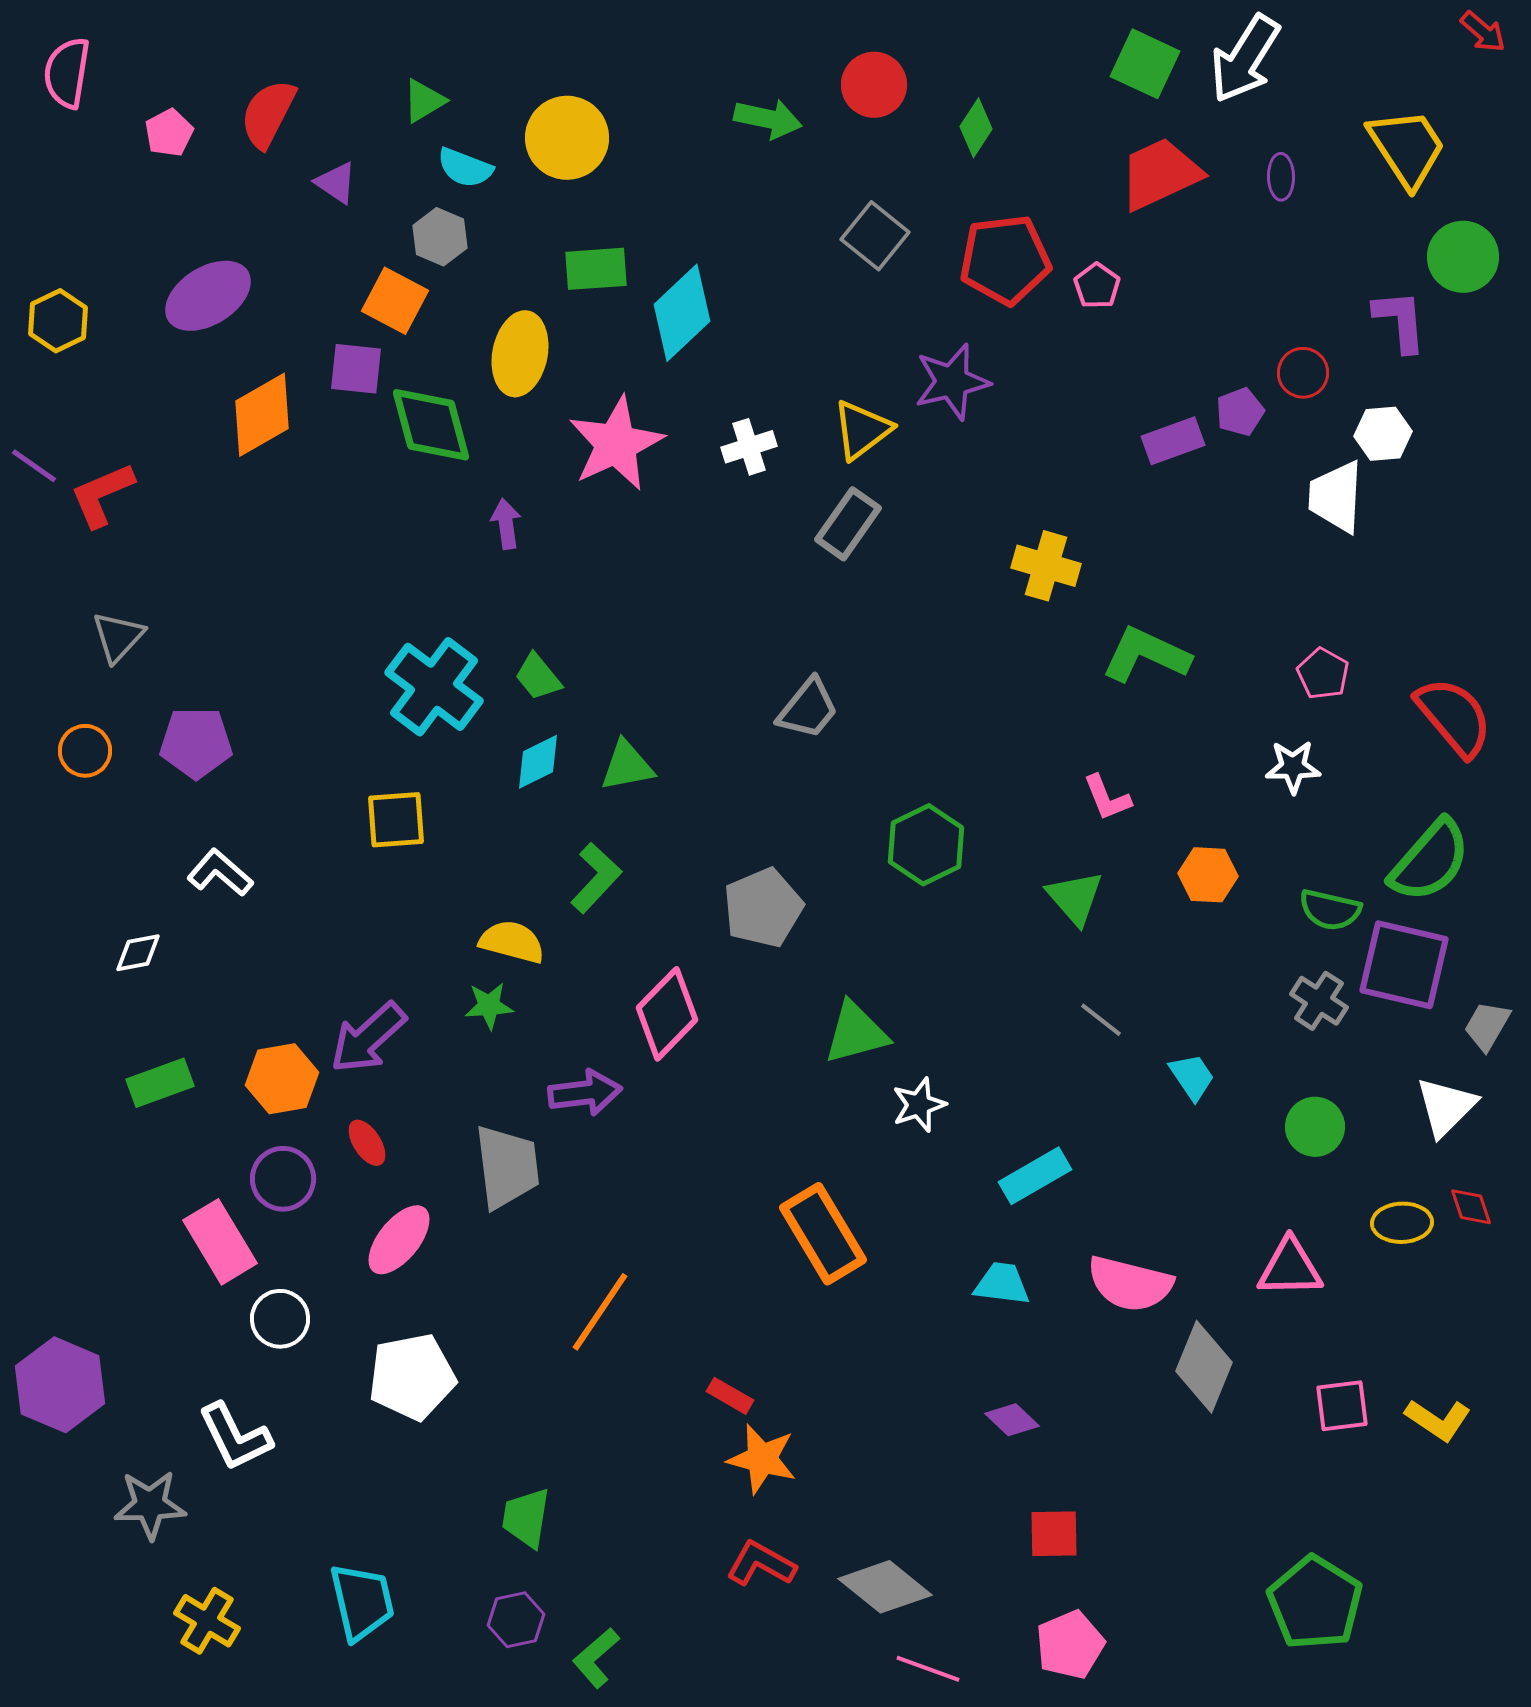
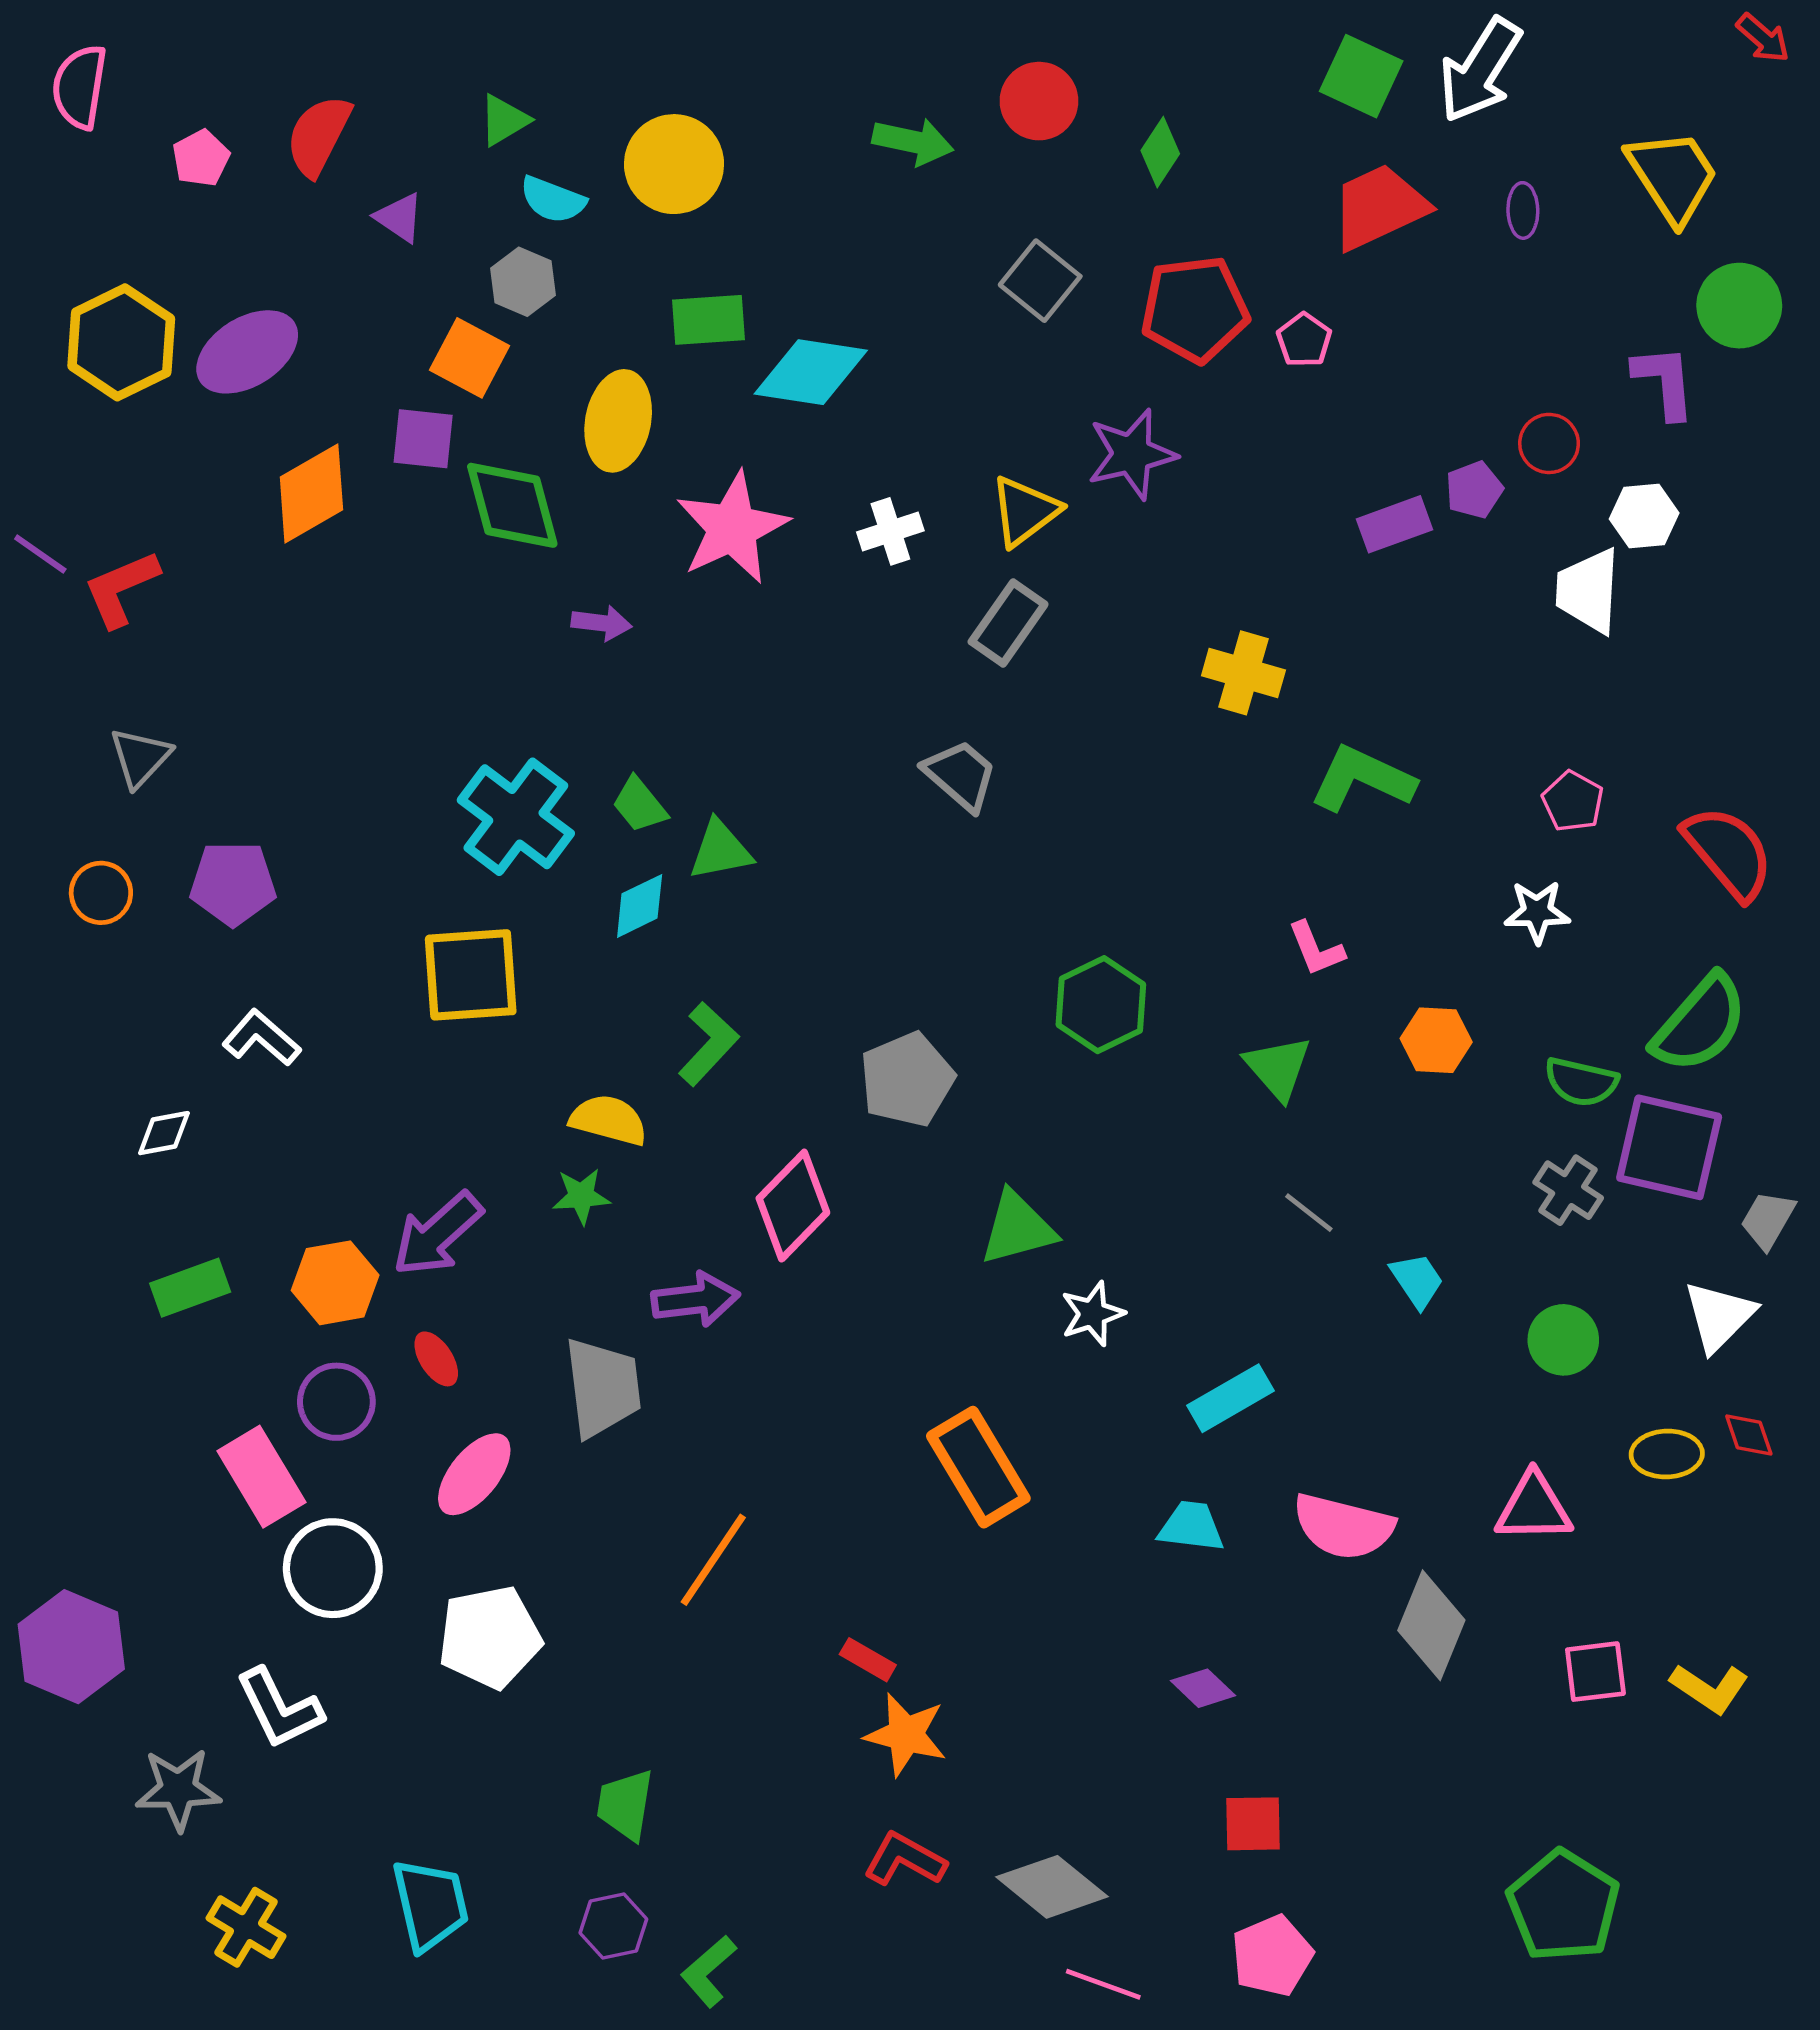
cyan diamond: (682, 313) -> (811, 372), turned 52
yellow hexagon: (58, 321) -> (121, 342), moved, size x1.5
purple arrow: (506, 524) -> (601, 623), turned 105
gray trapezoid: (808, 709) -> (961, 775), moved, turned -88
green triangle: (627, 766) -> (720, 850), moved
yellow square: (396, 820) -> (471, 975), size x1.4
white circle: (280, 1319) -> (333, 1568), size x1.4

